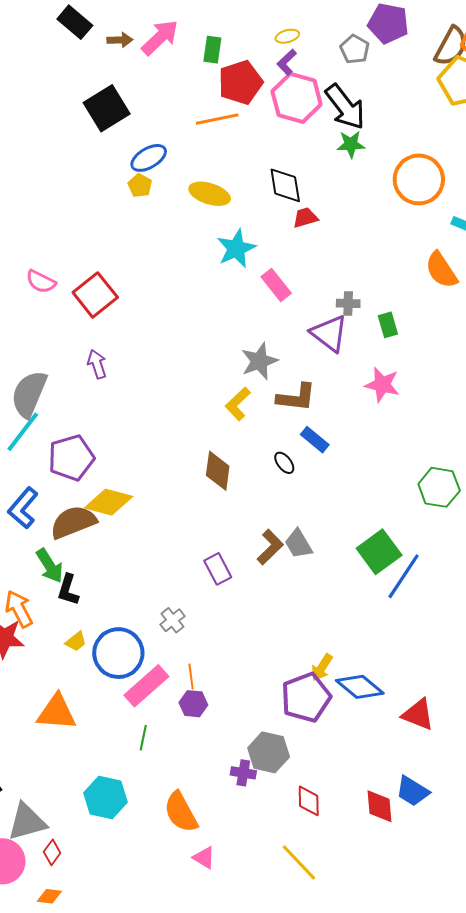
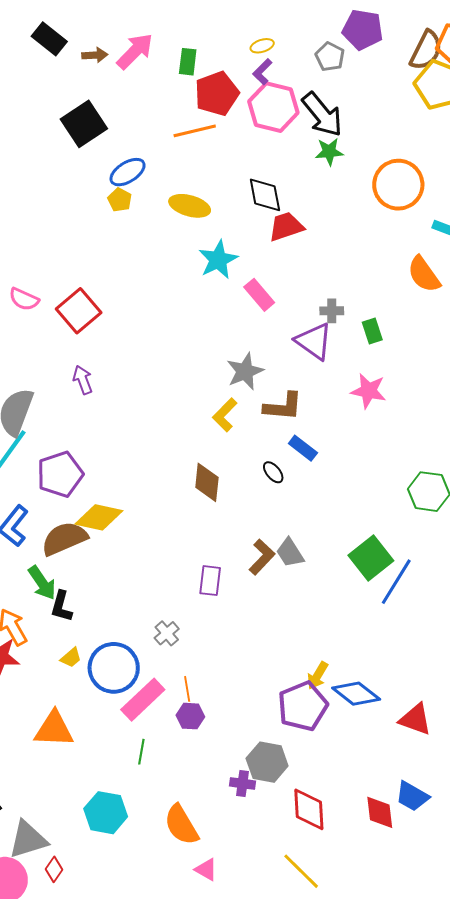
red trapezoid: (305, 218) -> (286, 227), size x1.4
purple rectangle: (218, 569) -> (210, 581), turned 36
red diamond: (309, 801) -> (309, 809), size x1.4

